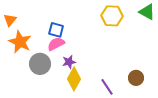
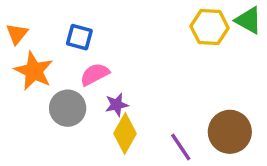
yellow hexagon: (112, 16) -> (210, 27), moved
blue square: (56, 30) -> (79, 37), moved
brown circle: (136, 78) -> (230, 132), size x1.6

